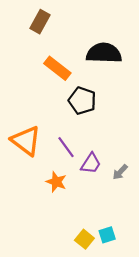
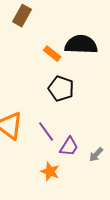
orange rectangle: (57, 68) -> (52, 54), moved, size x0.7
orange star: (56, 182) -> (50, 172), moved

